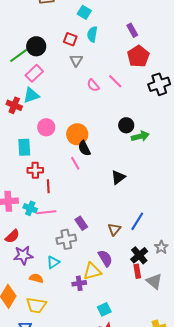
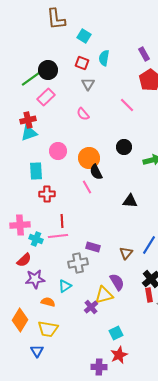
cyan square: (84, 12) -> (84, 36), moved
pink semicircle: (93, 85) -> (83, 114), moved
cyan triangle: (31, 95) -> (29, 133), moved
red cross: (14, 105) -> (28, 120), moved, turned -35
black circle: (126, 125) -> (124, 147), moved
black triangle: (118, 177) -> (130, 201), turned 42
red line: (48, 186) -> (62, 221), moved
cyan cross: (30, 208) -> (36, 239), moved
purple rectangle: (81, 223) -> (93, 247), turned -40
purple cross: (79, 283) -> (91, 307), turned -32

